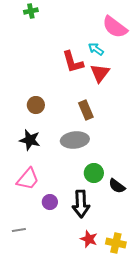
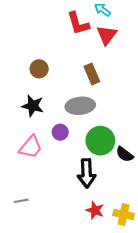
green circle: (94, 173) -> (100, 141), size x1.4
purple circle: (50, 202) -> (60, 132), moved

